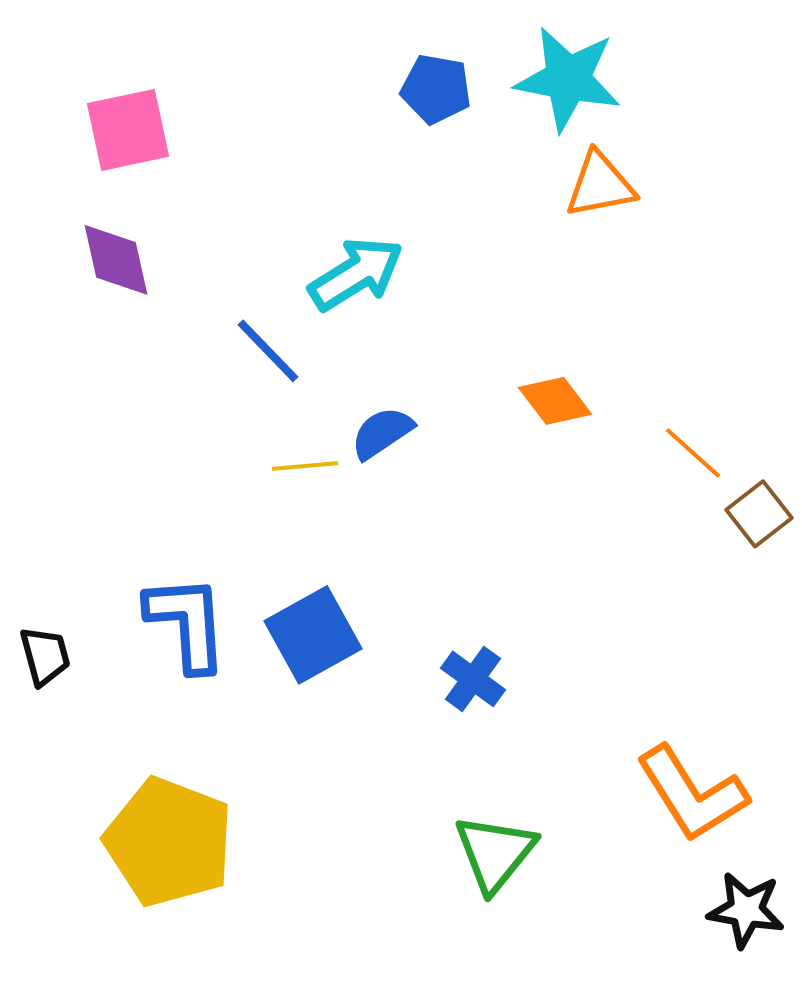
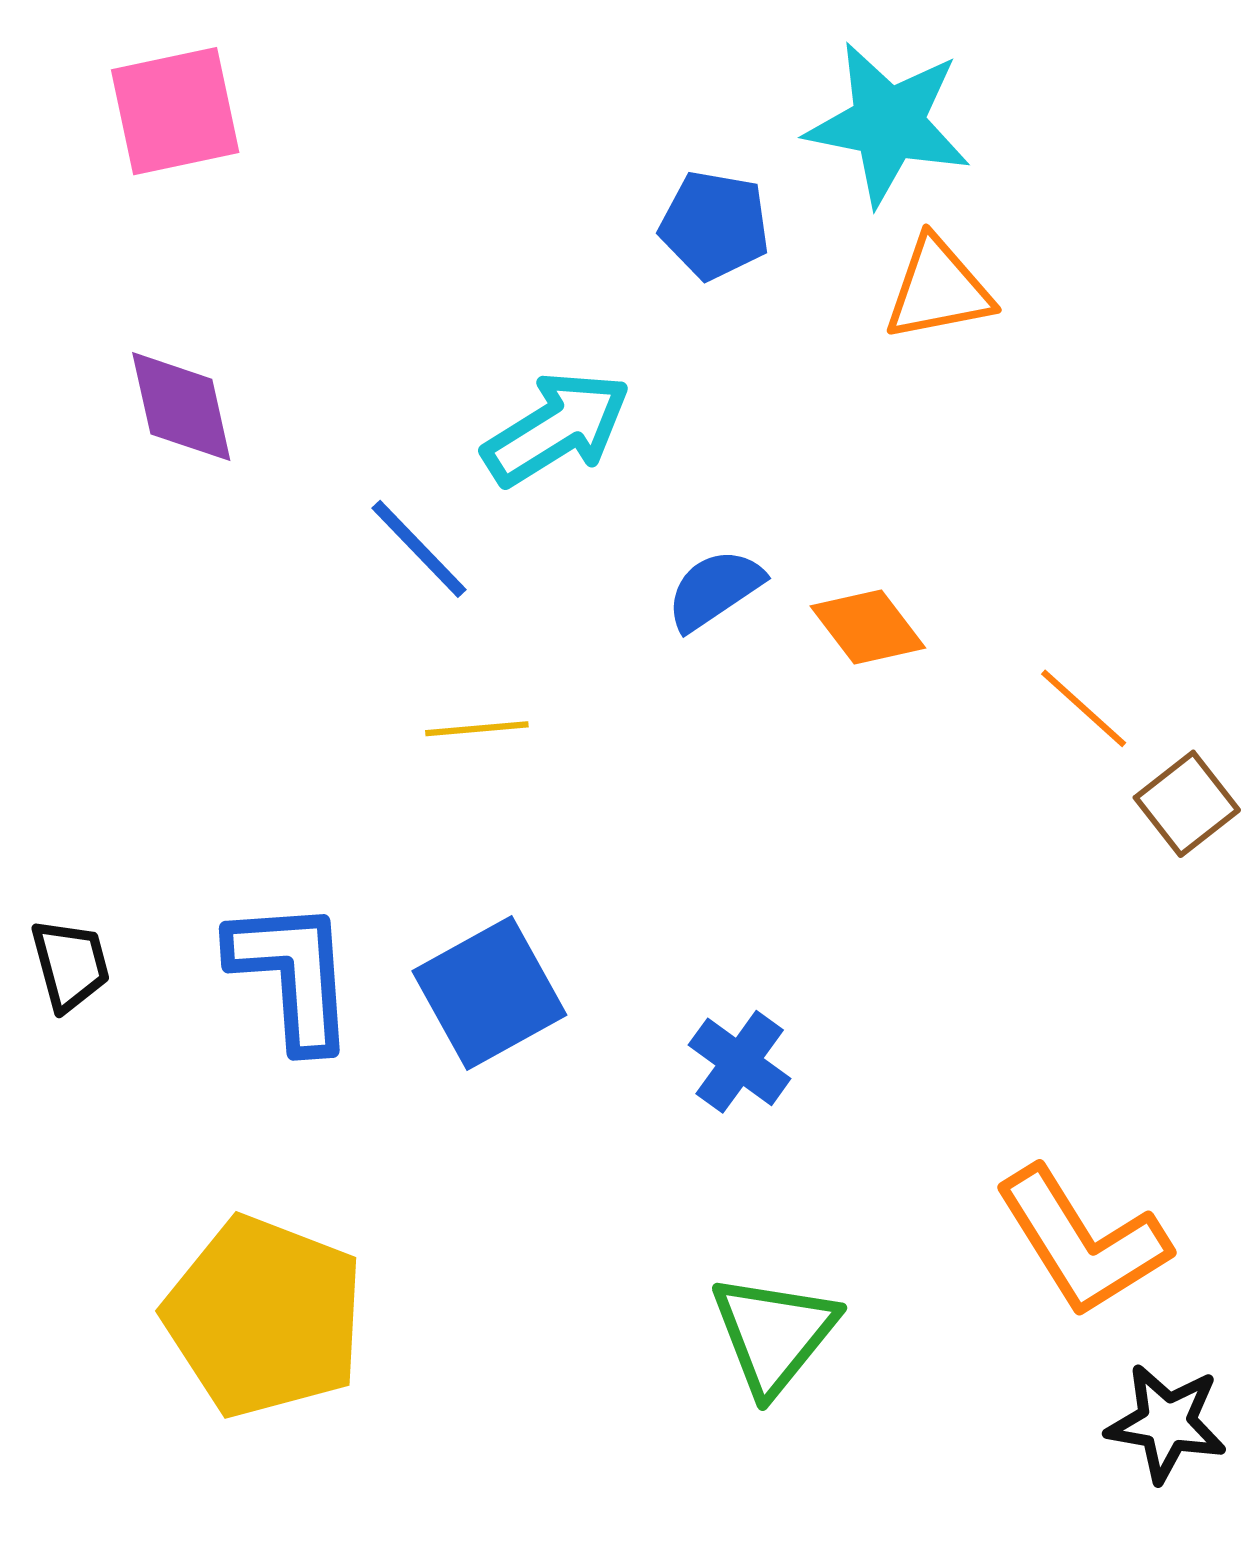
blue pentagon: (436, 89) -> (715, 225), moved
pink square: (128, 130) -> (175, 111), moved
blue semicircle: (382, 433) -> (715, 590), moved
black trapezoid: (45, 656) -> (70, 965), moved

